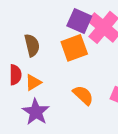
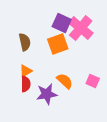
red semicircle: (15, 75) -> (26, 84), moved
purple star: (36, 112) -> (47, 94), moved, turned 30

